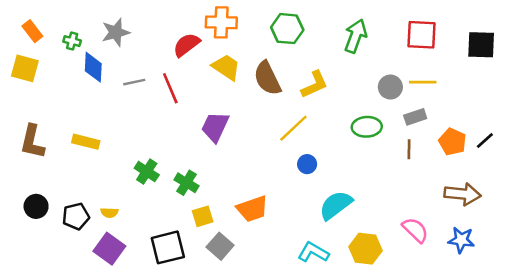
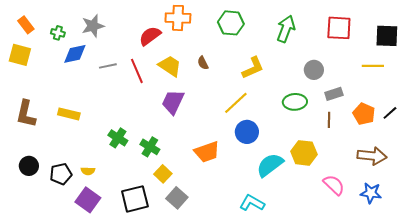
blue diamond: (93, 67) -> (75, 54), turned 75
yellow trapezoid: (226, 67) -> (170, 66), moved
brown semicircle: (267, 78) -> (203, 63), moved, size x0.5
yellow line: (423, 82) -> (373, 66), moved
blue circle: (307, 164) -> (247, 132), size x1.5
orange trapezoid: (252, 209) -> (207, 152), moved
yellow square: (203, 216) -> (163, 174), turned -30
yellow hexagon: (366, 249) -> (304, 153), moved

